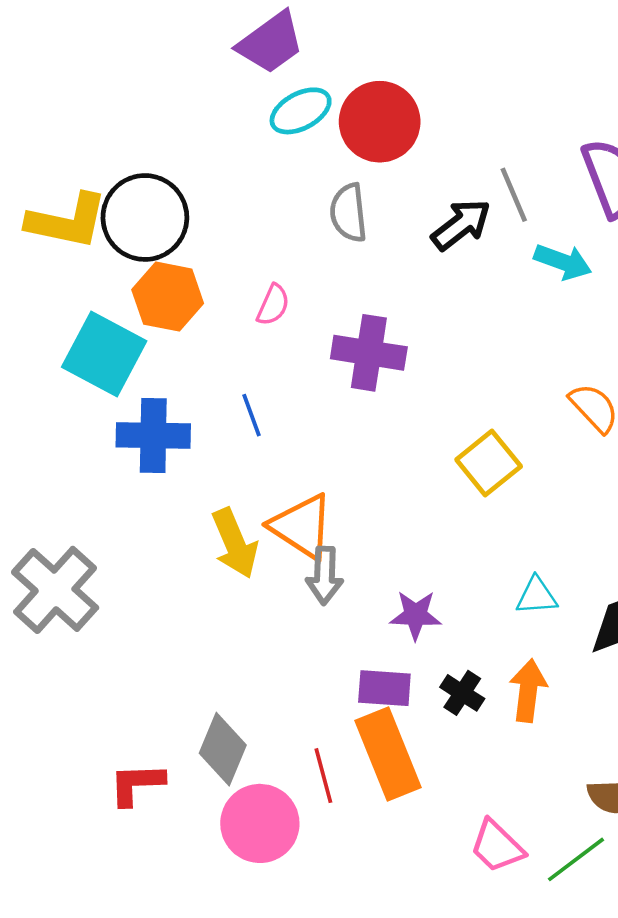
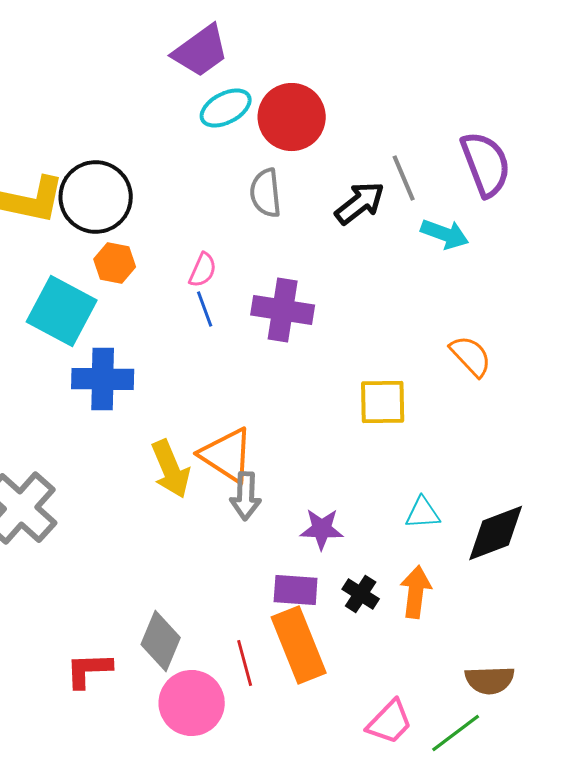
orange hexagon: (168, 297) -> (115, 263), size x0.7
blue line: (251, 415) -> (205, 309), moved
yellow square: (489, 463) -> (383, 402), turned 38
pink trapezoid: (497, 846) -> (390, 722), turned -90

